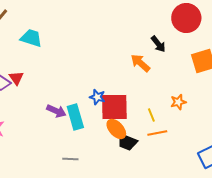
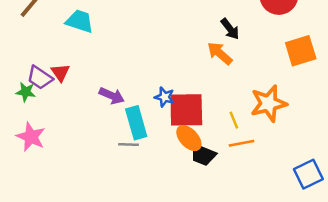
black arrow: (158, 44) -> (230, 29), moved
orange star: (178, 102) -> (269, 103), size x1.8
purple arrow: (56, 111) -> (112, 96), moved
gray line: (70, 159) -> (128, 145), moved

